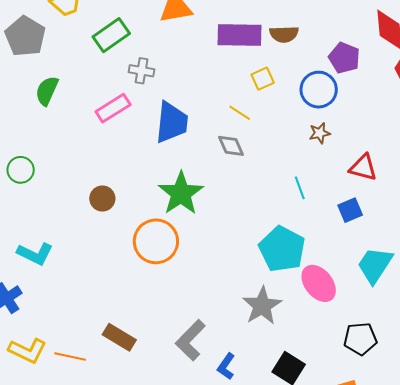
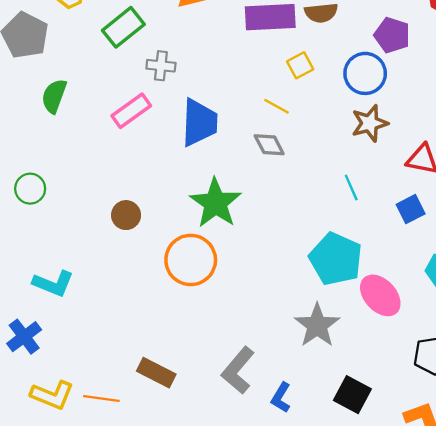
brown star: (320, 133) -> (370, 123), size x1.5

